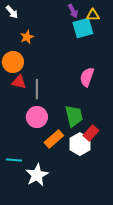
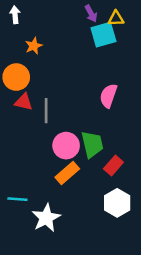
white arrow: (12, 12) -> (15, 15), turned -144
pink circle: (37, 117) -> (66, 146), moved
white hexagon: (80, 144) -> (117, 203), moved

